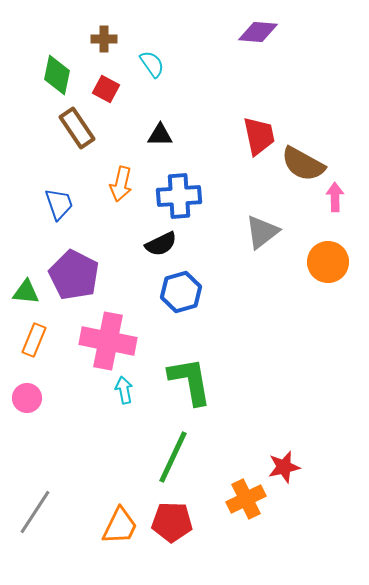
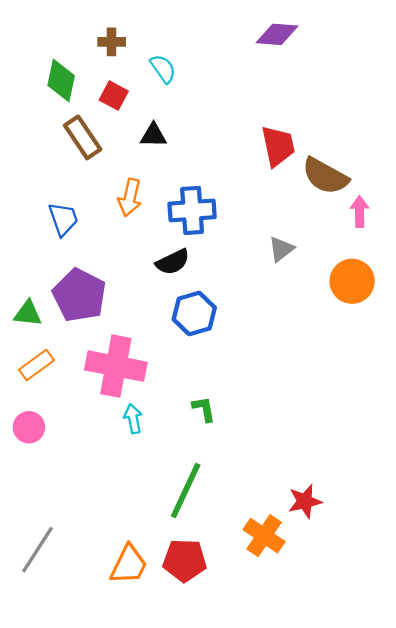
black triangle: (160, 135) -> (153, 135), moved
gray triangle: (262, 232) -> (281, 249), size x0.7
orange rectangle: (34, 340) -> (36, 365), turned 32
green L-shape: (190, 381) -> (204, 409), size x0.5
orange cross: (246, 499) -> (264, 536), turned -30

